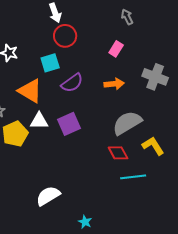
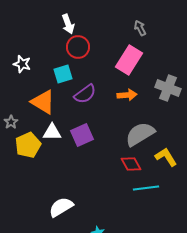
pink rectangle: (116, 49) -> (129, 60), size x1.8

